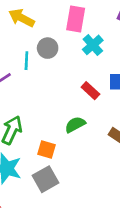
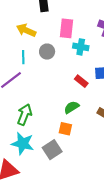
cyan cross: (93, 45) -> (81, 47), turned -35
cyan line: (26, 61) -> (23, 57), moved
orange square: (46, 150) -> (65, 129), moved

